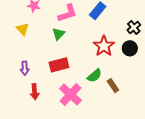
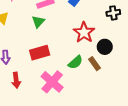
black cross: (134, 27) -> (113, 13), turned 32
black circle: (130, 48) -> (105, 47), moved
brown rectangle: (113, 86) -> (94, 64), moved

